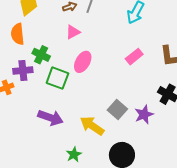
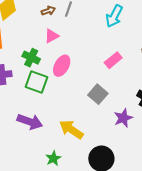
green cross: (41, 55) -> (31, 58), moved
gray square: (117, 110) -> (98, 94), moved

